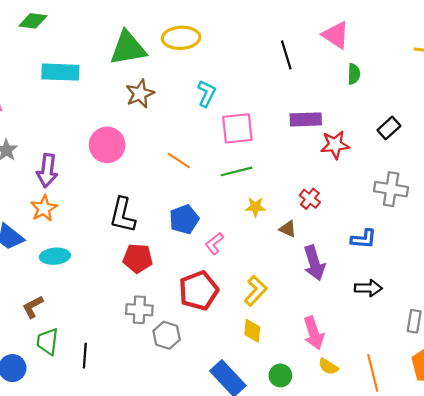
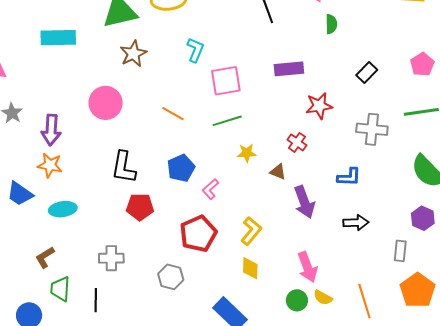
red star: (335, 145) -> (319, 106), moved
orange star: (44, 208) -> (50, 165), turned -30
gray cross: (139, 310) -> (111, 258), moved
green circle: (280, 375) -> (297, 300), moved

